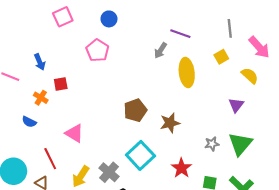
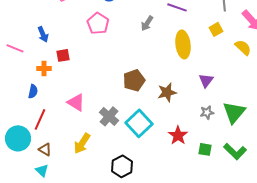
gray arrow: (160, 50) -> (147, 23), moved
orange cross: (41, 98) -> (44, 68), turned -32
purple triangle: (236, 105) -> (206, 80), moved
blue semicircle: (29, 122) -> (33, 91), turned -104
red line: (50, 159) -> (40, 119), moved, turned 50
gray cross: (109, 172) -> (109, 116), moved

